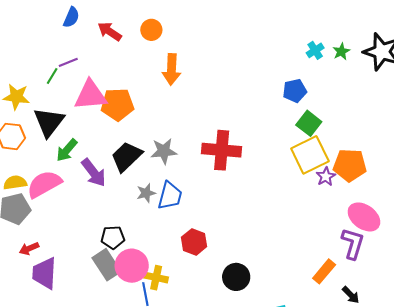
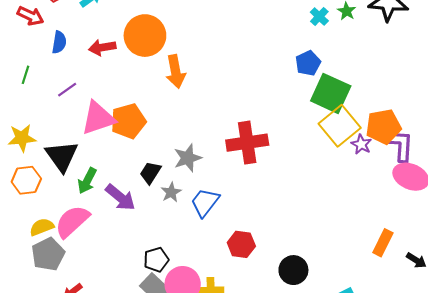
orange circle: (151, 30) -> (145, 36), size x1.8
red arrow: (110, 31) -> (102, 47), turned -30
green line: (52, 76) -> (25, 75), moved
green square: (309, 123) -> (331, 93), size x1.5
black trapezoid: (126, 156) -> (150, 173), size x0.7
gray star: (146, 193) -> (171, 192), moved
blue trapezoid: (170, 196) -> (205, 202), turned -144
purple L-shape: (353, 244) -> (401, 145), moved

